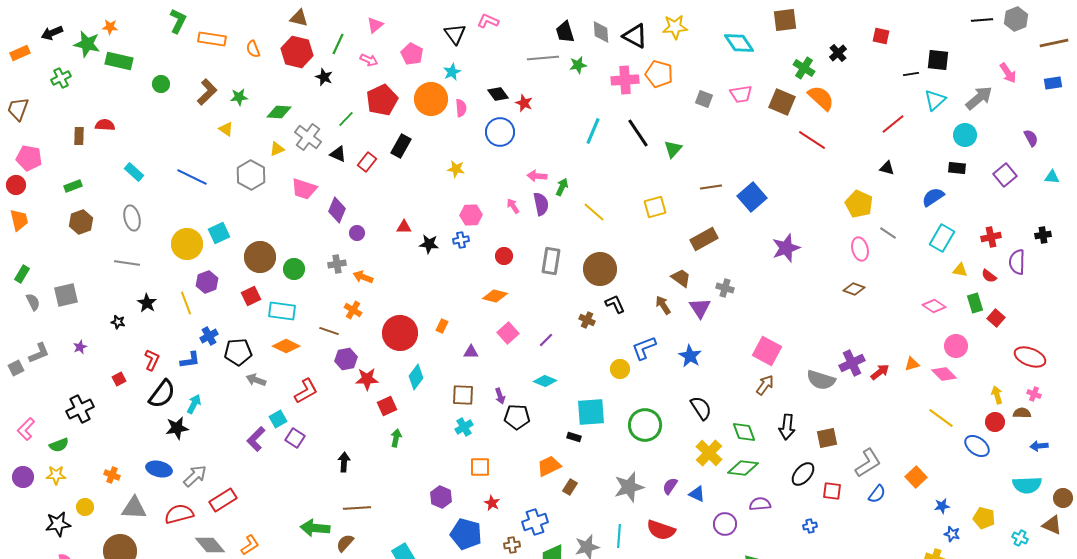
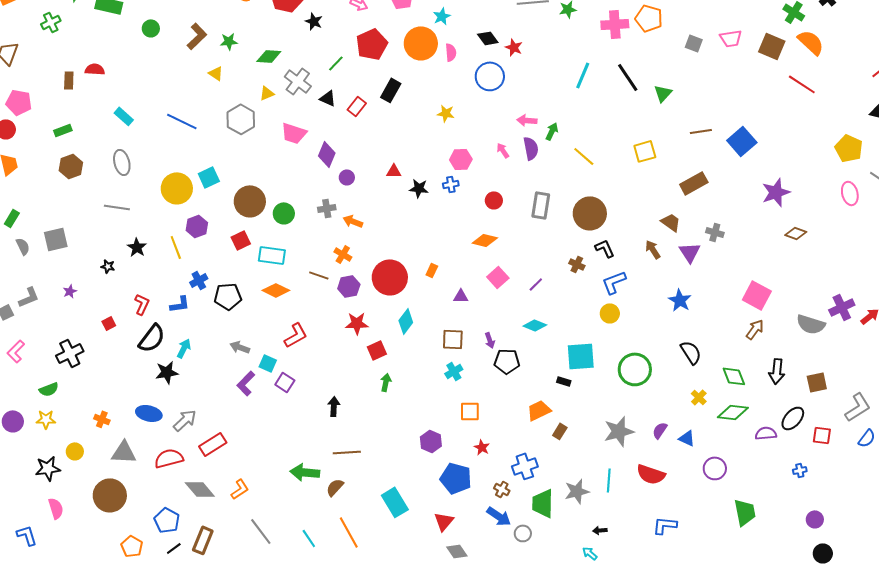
brown diamond: (854, 289) -> (796, 233), moved
blue L-shape: (644, 348) -> (614, 282), moved
purple hexagon: (346, 359) -> (349, 286), moved
gray arrow: (256, 380) -> (240, 347), moved
cyan square: (278, 419) -> (268, 363), turned -36
pink L-shape: (26, 429) -> (16, 351), moved
yellow cross: (709, 453) -> (699, 397), size x0.6
purple semicircle: (760, 504) -> (766, 433), moved
brown cross: (512, 545) -> (502, 489), turned 35

